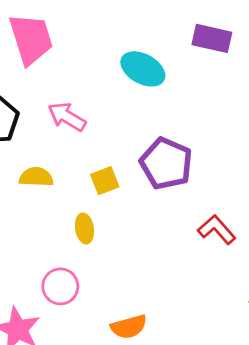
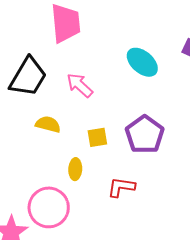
red L-shape: (217, 230) -> (121, 187), moved, turned -52
pink circle: (60, 286) -> (49, 207), size x1.5

